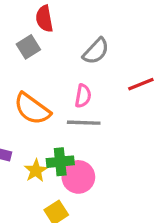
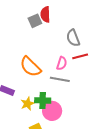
gray square: (28, 47) -> (35, 21), moved
gray semicircle: (96, 51) -> (73, 38), turned 108
red line: (141, 84) -> (80, 56), moved

